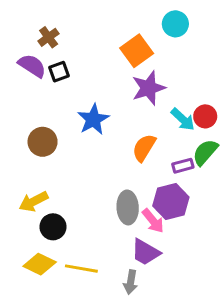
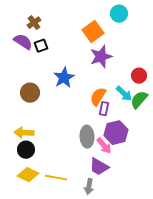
cyan arrow: (183, 119) -> (124, 94), moved
purple rectangle: (183, 166) -> (104, 109), moved, turned -64
yellow arrow: (34, 201) -> (24, 133), turned 30
black circle: (53, 227) -> (26, 150), moved

